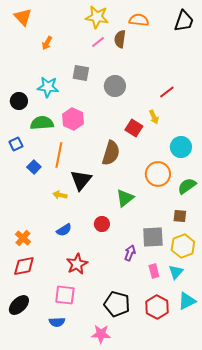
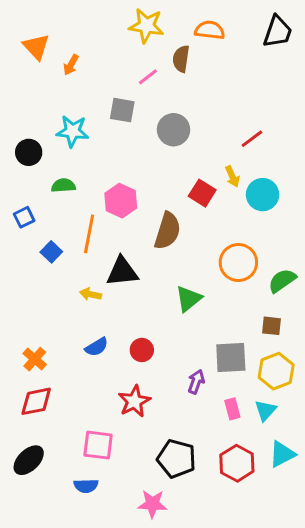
orange triangle: (23, 17) -> (36, 47), moved
pink line: (98, 42) -> (148, 77), moved
pink hexagon: (73, 119) -> (121, 201), moved
green semicircle: (42, 123) -> (63, 186), size x0.7
cyan circle: (181, 147) -> (263, 195), moved
black triangle: (81, 180) -> (122, 272), turned 45
red circle: (102, 224) -> (142, 350), moved
red star: (77, 264) -> (134, 401), moved

